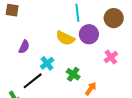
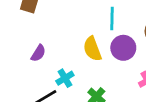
yellow semicircle: (65, 38) -> (92, 49), turned 36

